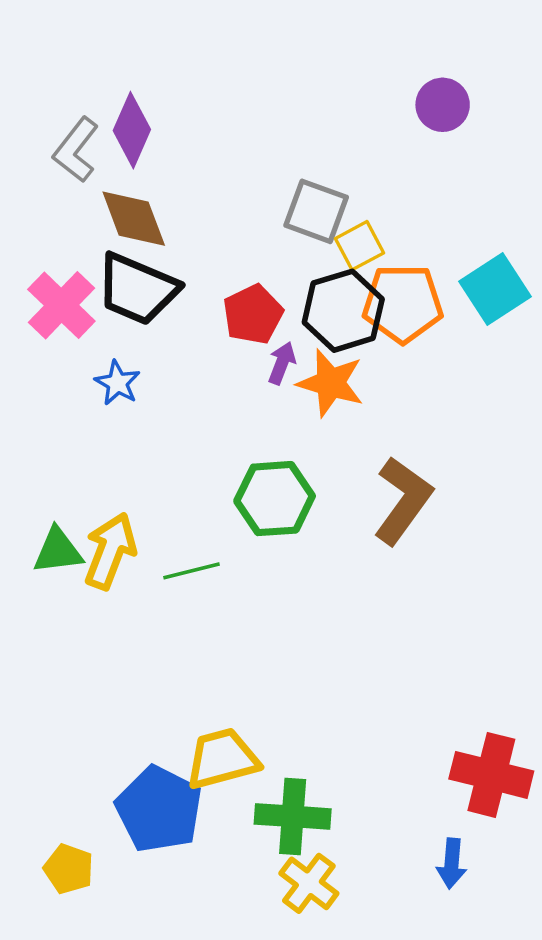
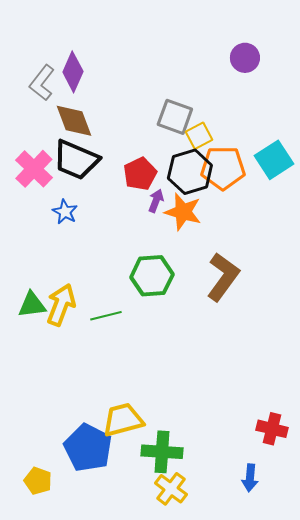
red cross: (491, 775) -> (272, 429), size x0.7

